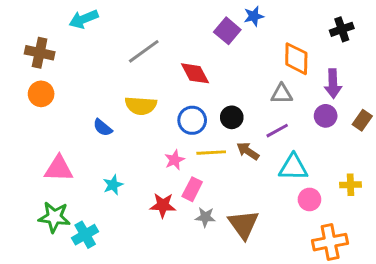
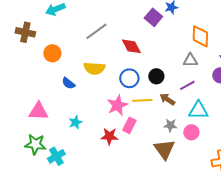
orange circle: (41, 94) -> (52, 53), moved
pink star: (175, 160) -> (117, 105), size x1.5
pink circle: (309, 199) -> (191, 132), moved
gray star: (205, 217) -> (170, 125), moved

